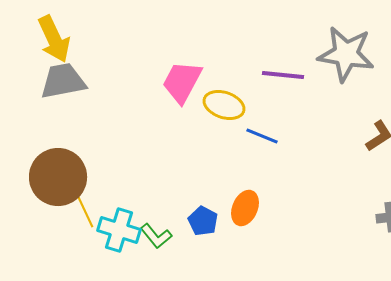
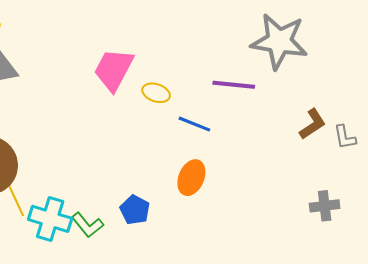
purple line: (283, 75) -> (234, 85), moved
yellow ellipse: (224, 105) -> (156, 93), size x0.7
orange ellipse: (245, 208) -> (191, 178), moved

